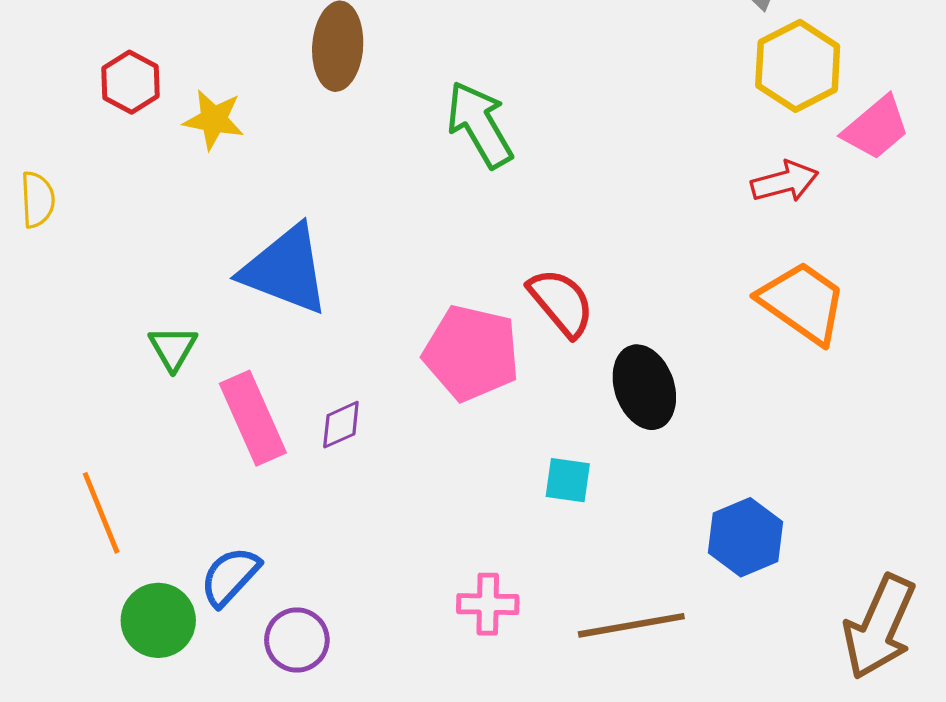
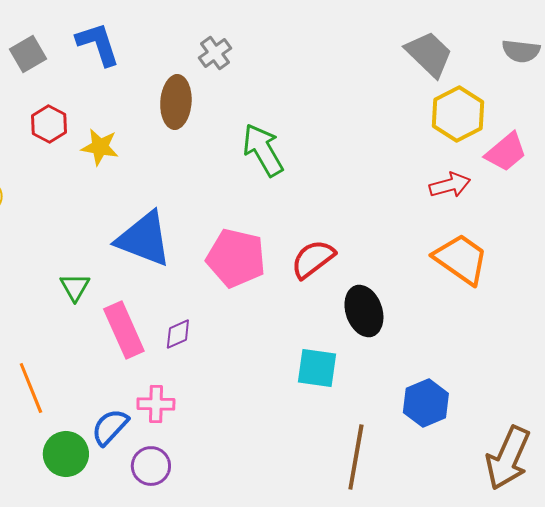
red semicircle: (561, 302) -> (313, 259), turned -87
pink pentagon: (471, 353) -> (236, 258), moved
cyan square: (568, 480) -> (317, 368), size x1.4
pink cross: (488, 604) -> (156, 404), moved
brown line: (631, 625) -> (356, 457), turned -70

